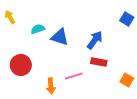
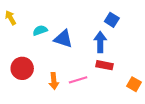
blue square: (127, 19) -> (112, 20), moved
blue arrow: (95, 40) -> (100, 42), turned -36
orange arrow: (51, 86) -> (54, 81), moved

